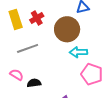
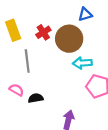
red cross: (37, 18) -> (43, 32), moved
gray line: (28, 48) -> (27, 61), turned -75

